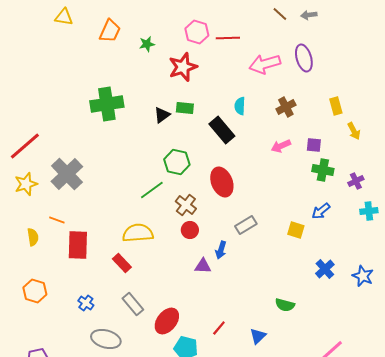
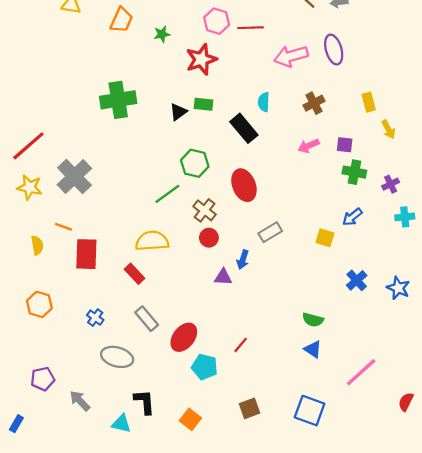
yellow star: (26, 184) -> (30, 187), turned 30
blue triangle: (258, 336) -> (313, 349), moved, turned -42

